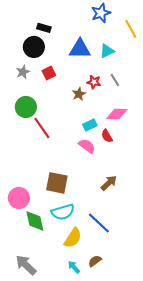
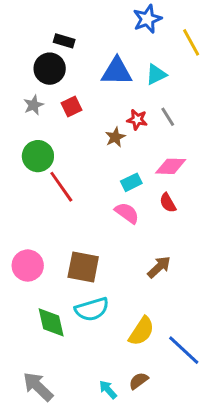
red semicircle: (107, 136) -> (168, 203), moved
pink circle: (19, 198) -> (28, 266), moved
blue line: (99, 223) -> (184, 350), moved
yellow semicircle: (73, 238) -> (142, 331), moved

